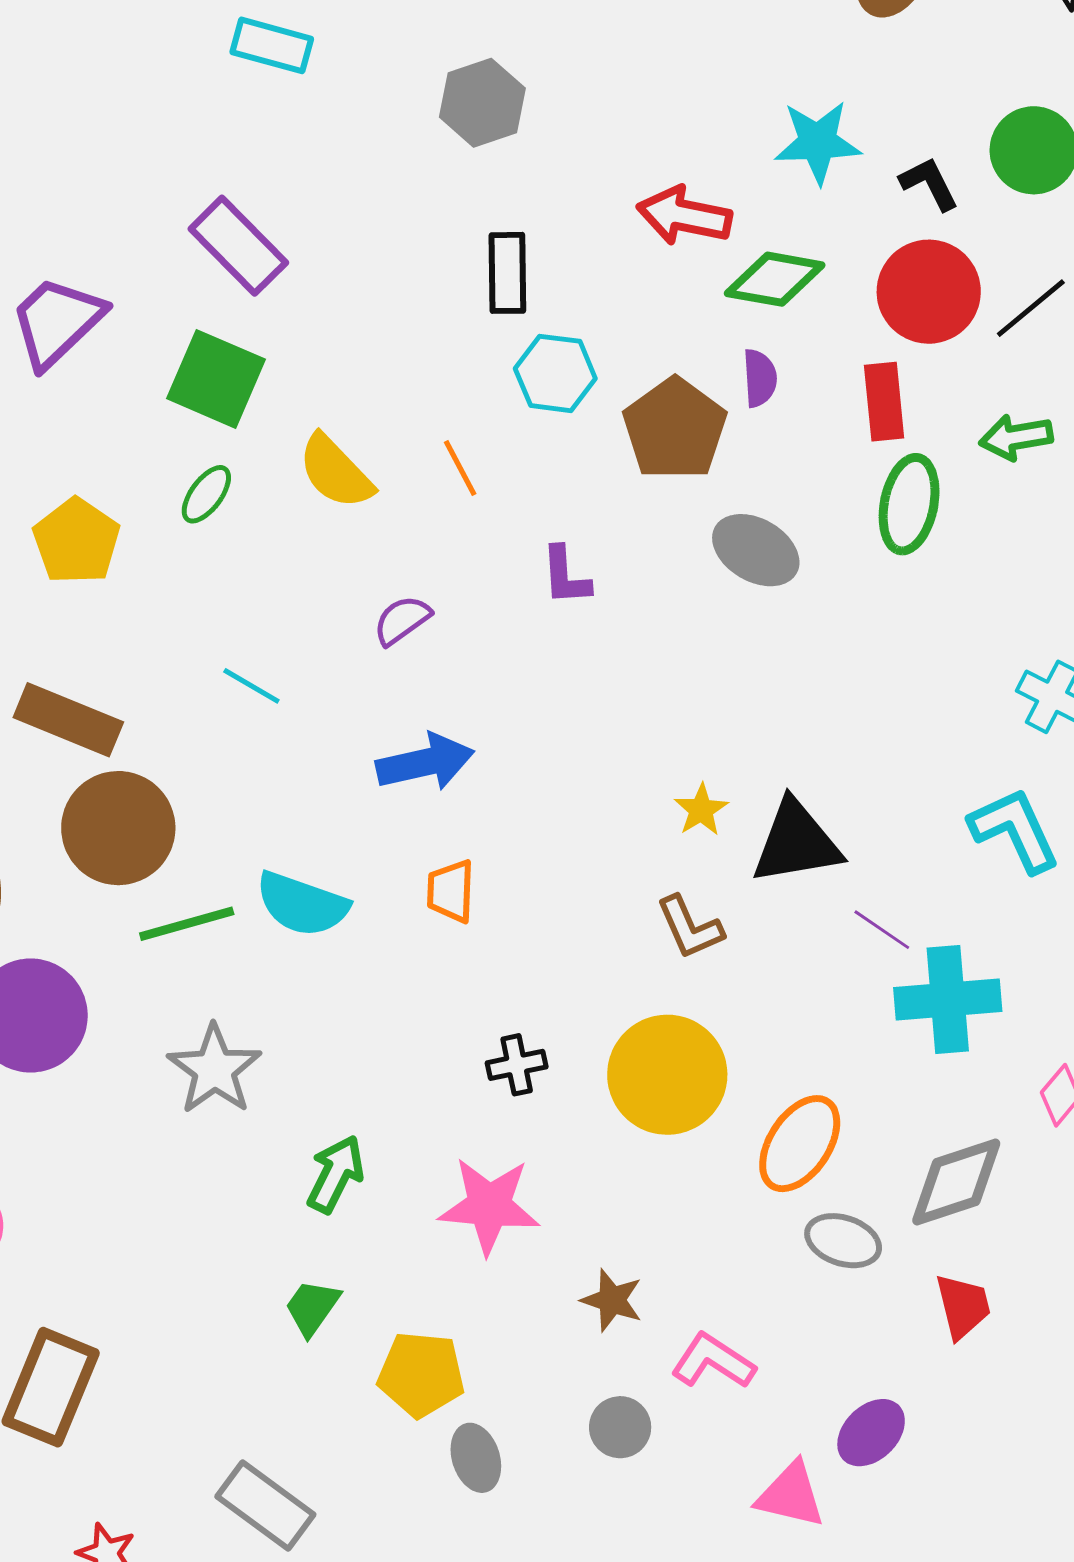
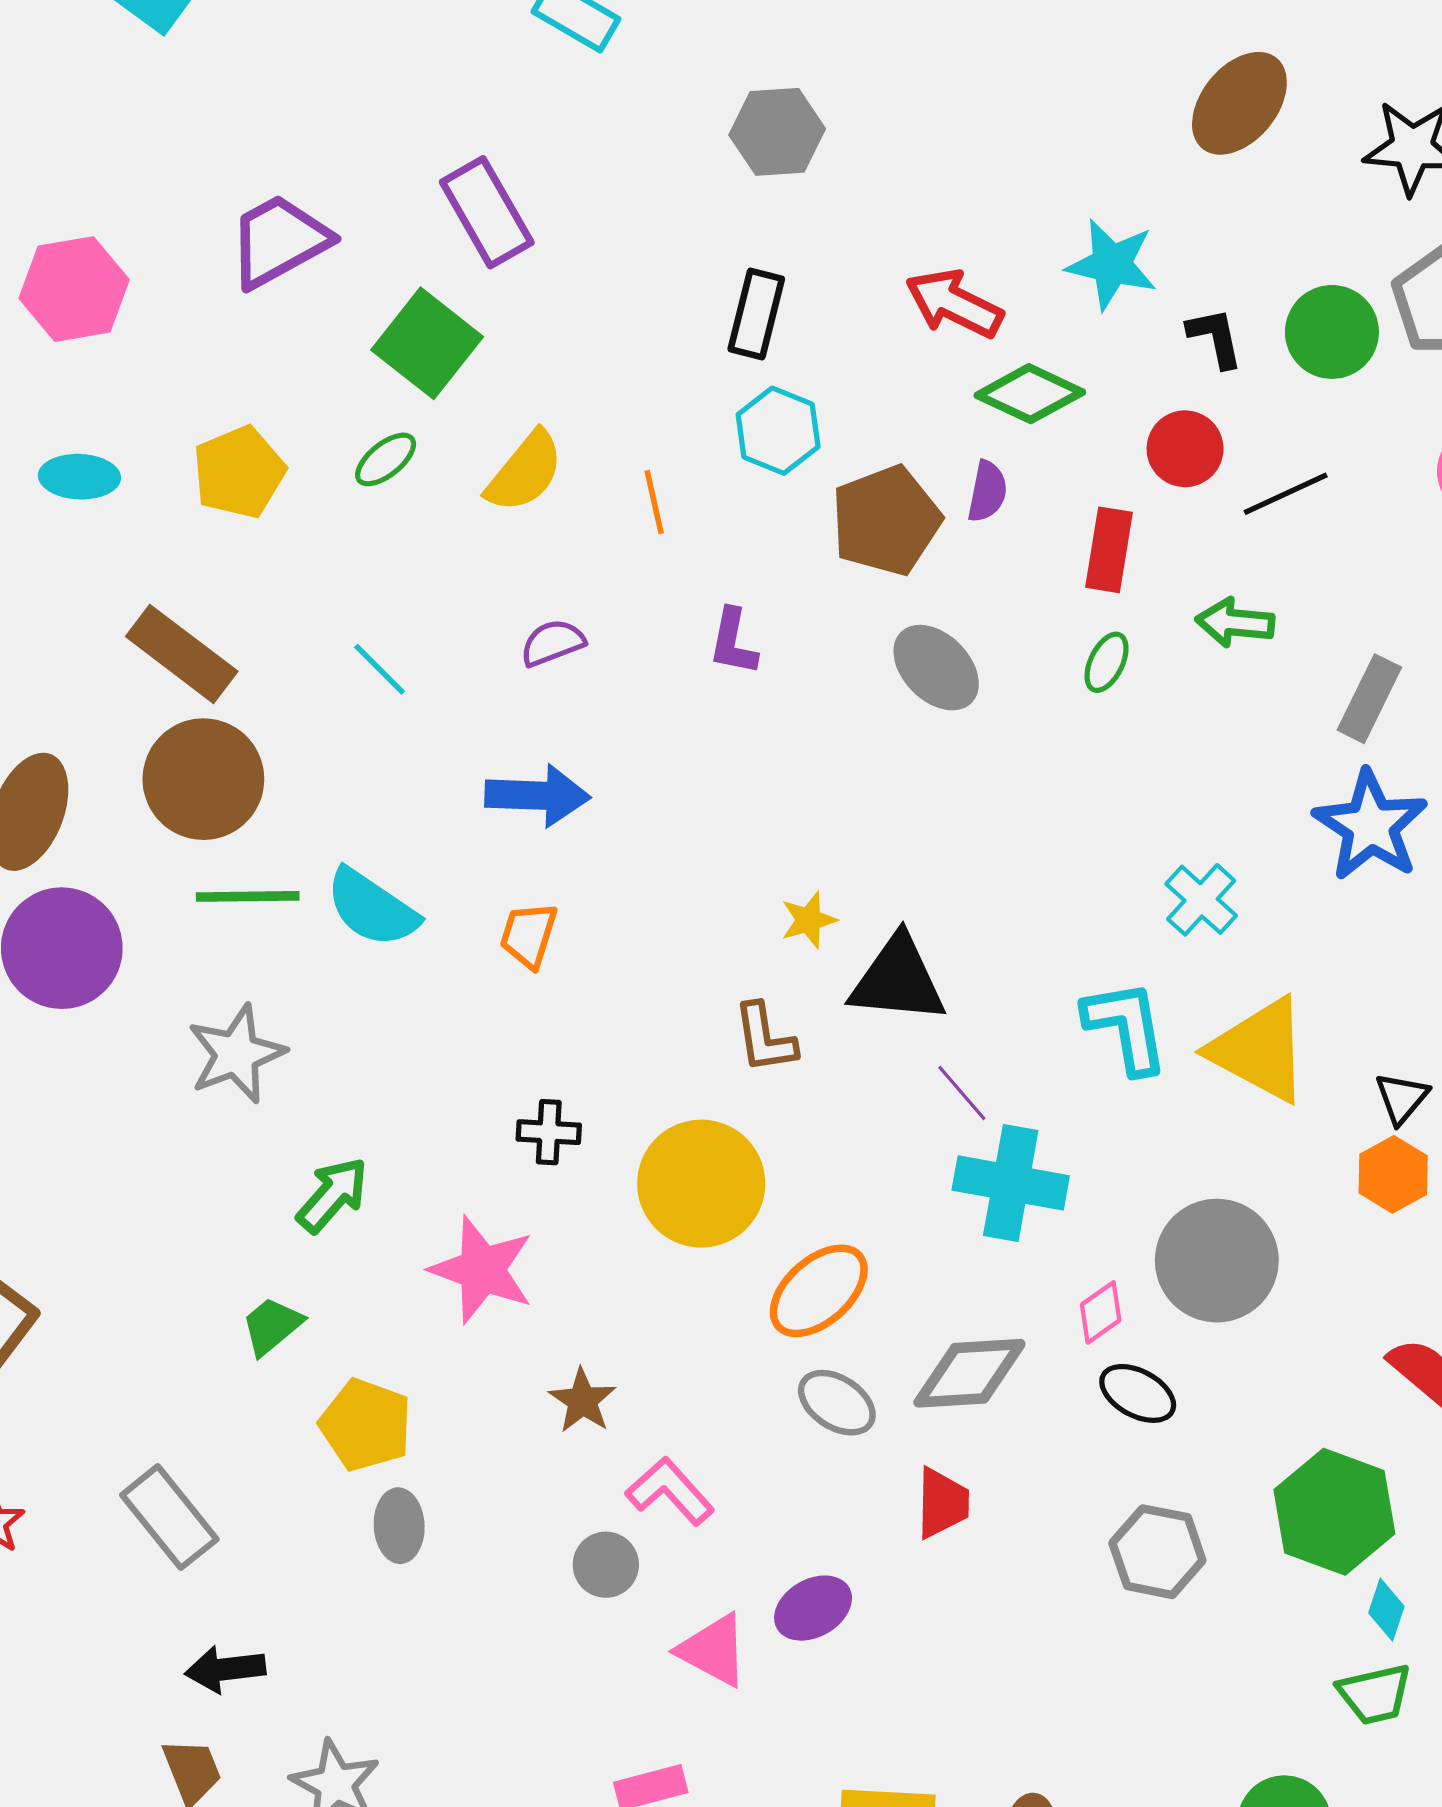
red circle: (929, 292) -> (1185, 449), size x0.7
yellow semicircle: (335, 472) -> (525, 472), turned -112
green ellipse: (909, 504) -> (1107, 662), size x0.6
gray circle: (620, 1427) -> (606, 1565), moved

